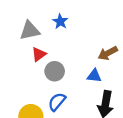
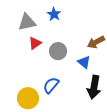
gray circle: (55, 71) -> (58, 51), moved
blue triangle: (94, 76) -> (84, 62), turned 32

